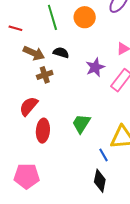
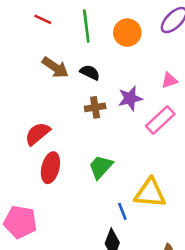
red line: (15, 28) -> (43, 19), moved
brown cross: (45, 75) -> (95, 107), moved

